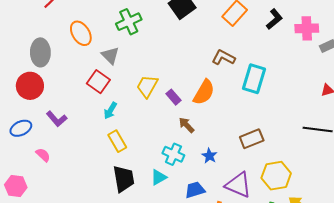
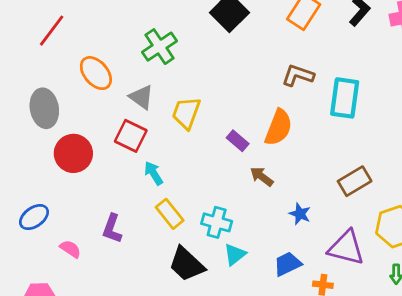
red circle: (30, 86) -> (73, 153), moved
yellow trapezoid: (147, 86) -> (186, 113), moved
cyan arrow: (110, 111) -> (154, 173), turned 126
purple L-shape: (57, 119) -> (112, 229), moved, turned 70
cyan cross: (173, 154) -> (217, 222), moved
black trapezoid: (124, 179) -> (187, 264), turned 152

